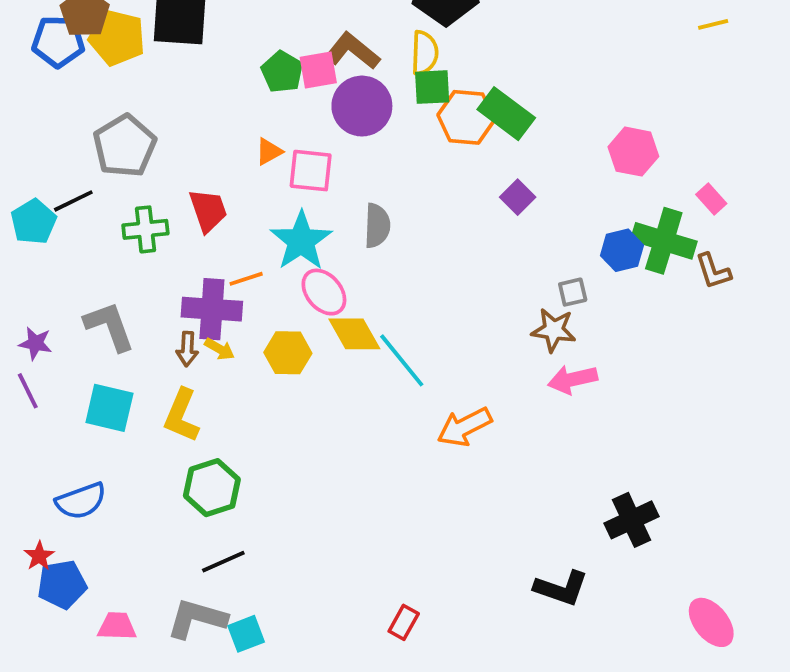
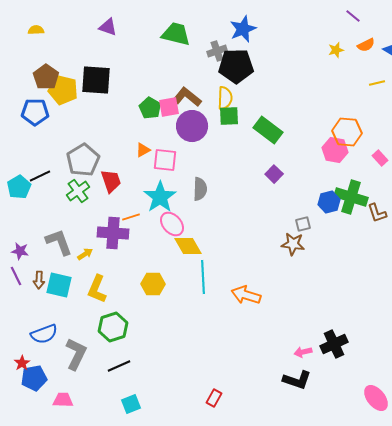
blue pentagon: (58, 41) -> (35, 112), moved
orange hexagon: (466, 117) -> (347, 132), moved
gray pentagon: (125, 146) -> (83, 160), moved
pink rectangle: (711, 199) -> (380, 158), moved
green cross: (145, 229) -> (78, 191), turned -30
brown arrow: (187, 349) -> (39, 280), moved
yellow arrow: (220, 349) -> (85, 254), moved, turned -63
yellow hexagon: (288, 353) -> (153, 284), moved
cyan line: (402, 360) -> (203, 277), moved, turned 36
pink arrow: (573, 379) -> (303, 352), moved, size x0.7
orange arrow: (464, 427) -> (246, 295), turned 44
gray L-shape: (197, 619) -> (76, 354), moved, turned 100

